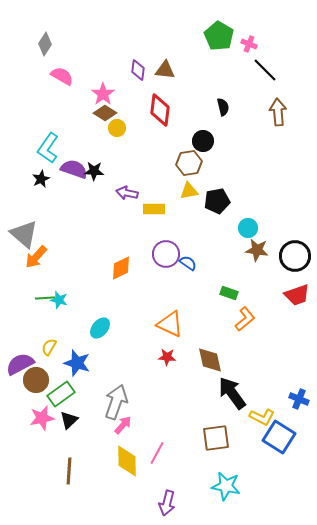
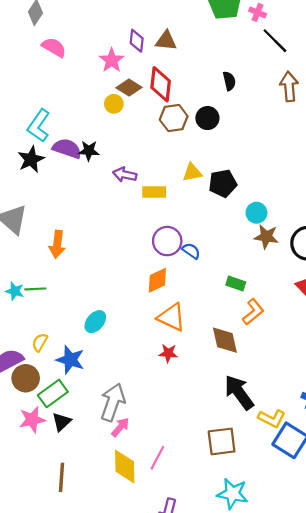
pink star: (103, 94) -> (112, 60), moved
brown diamond: (105, 113) -> (129, 88), moved
brown hexagon: (189, 163) -> (174, 118), moved
black star: (41, 179) -> (31, 159), size x1.4
orange arrow: (36, 257) -> (57, 244), moved, turned -35
orange diamond: (121, 268) -> (157, 280), moved
cyan star: (59, 300) -> (15, 291), moved
brown diamond: (210, 360) -> (225, 340), moved

